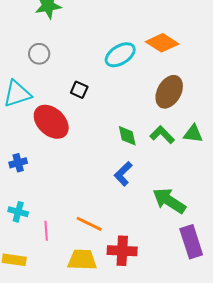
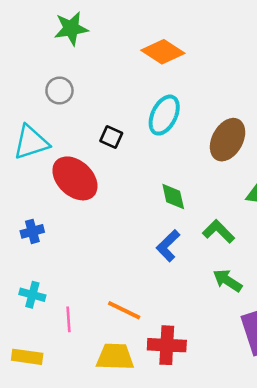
orange diamond: (162, 43) -> (163, 52), moved
cyan ellipse: (120, 55) -> (164, 115), moved, turned -32
green L-shape: (162, 135) -> (218, 231), moved
green arrow: (169, 201) -> (228, 281), size x0.7

